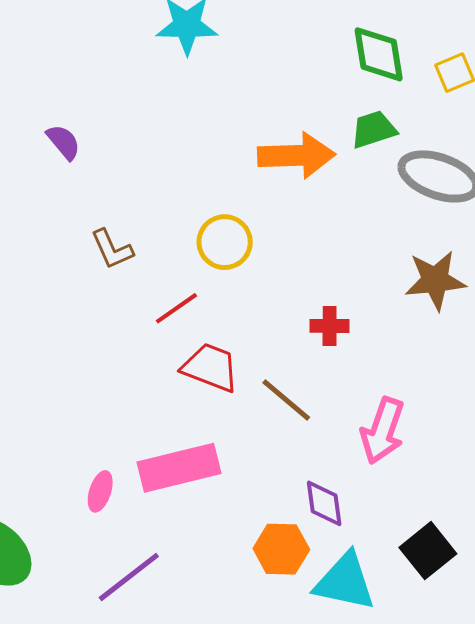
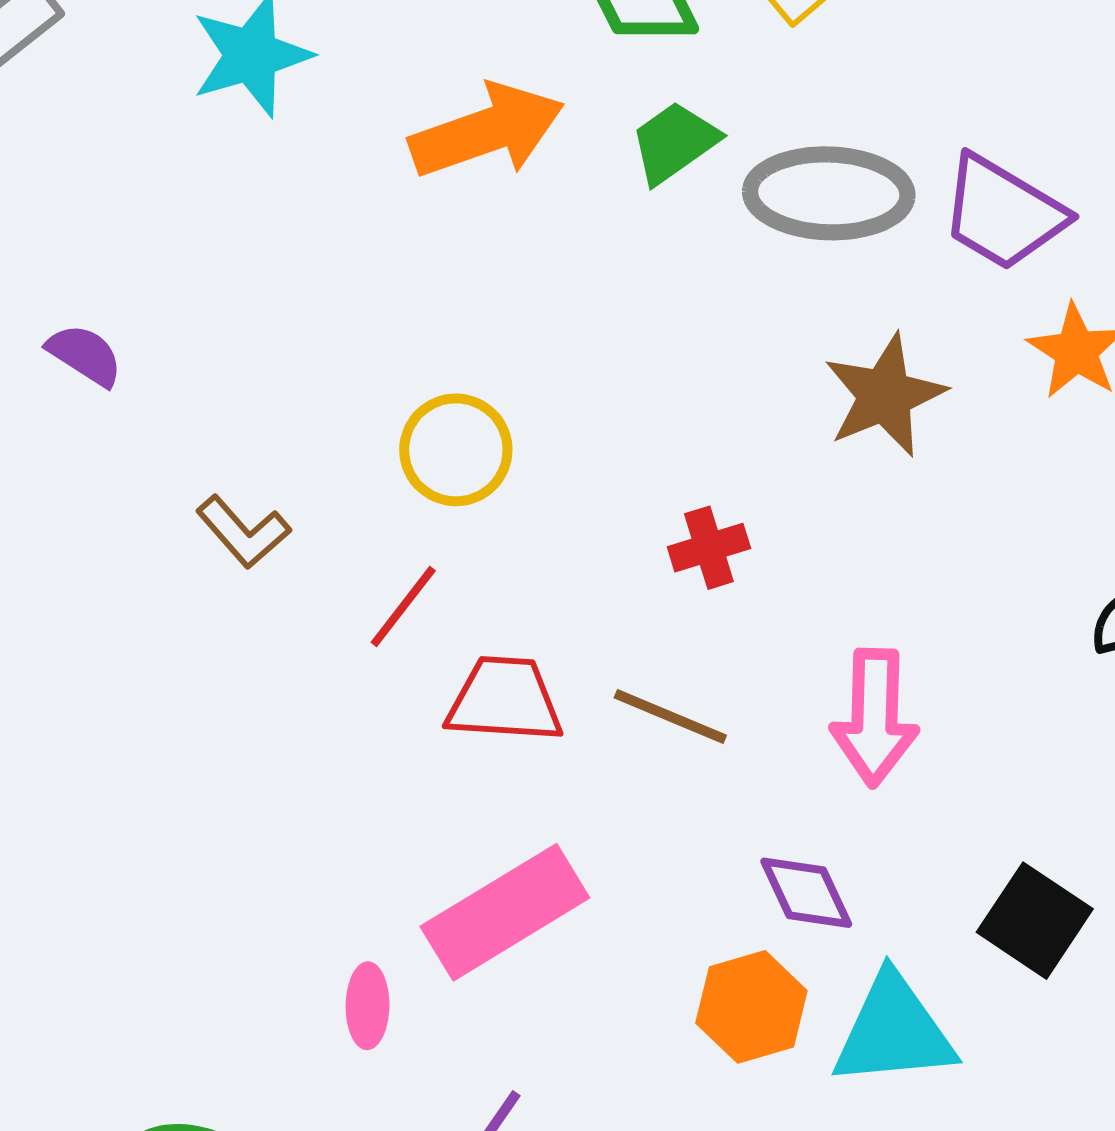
orange arrow: (296, 155) -> (487, 131), moved

